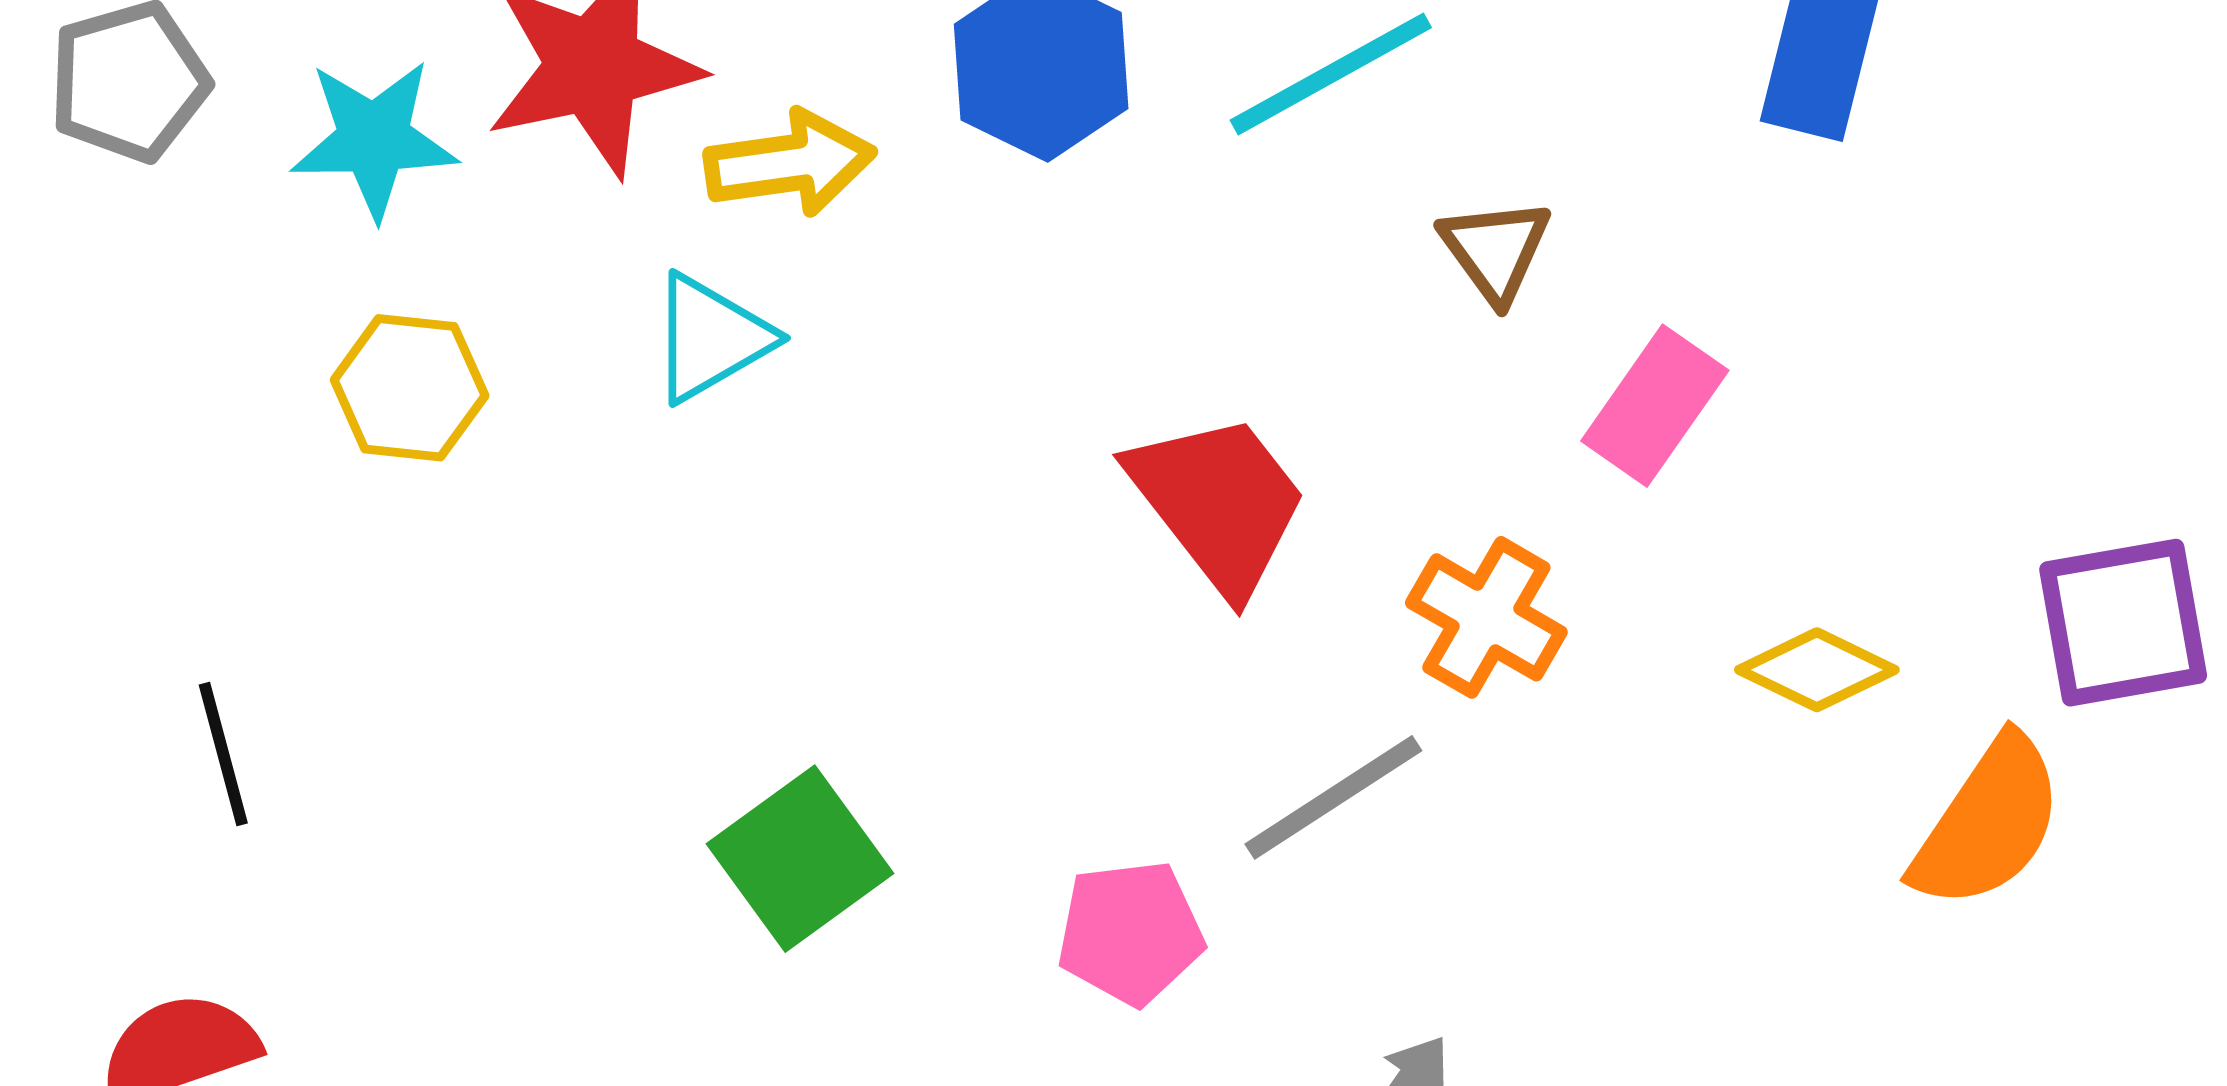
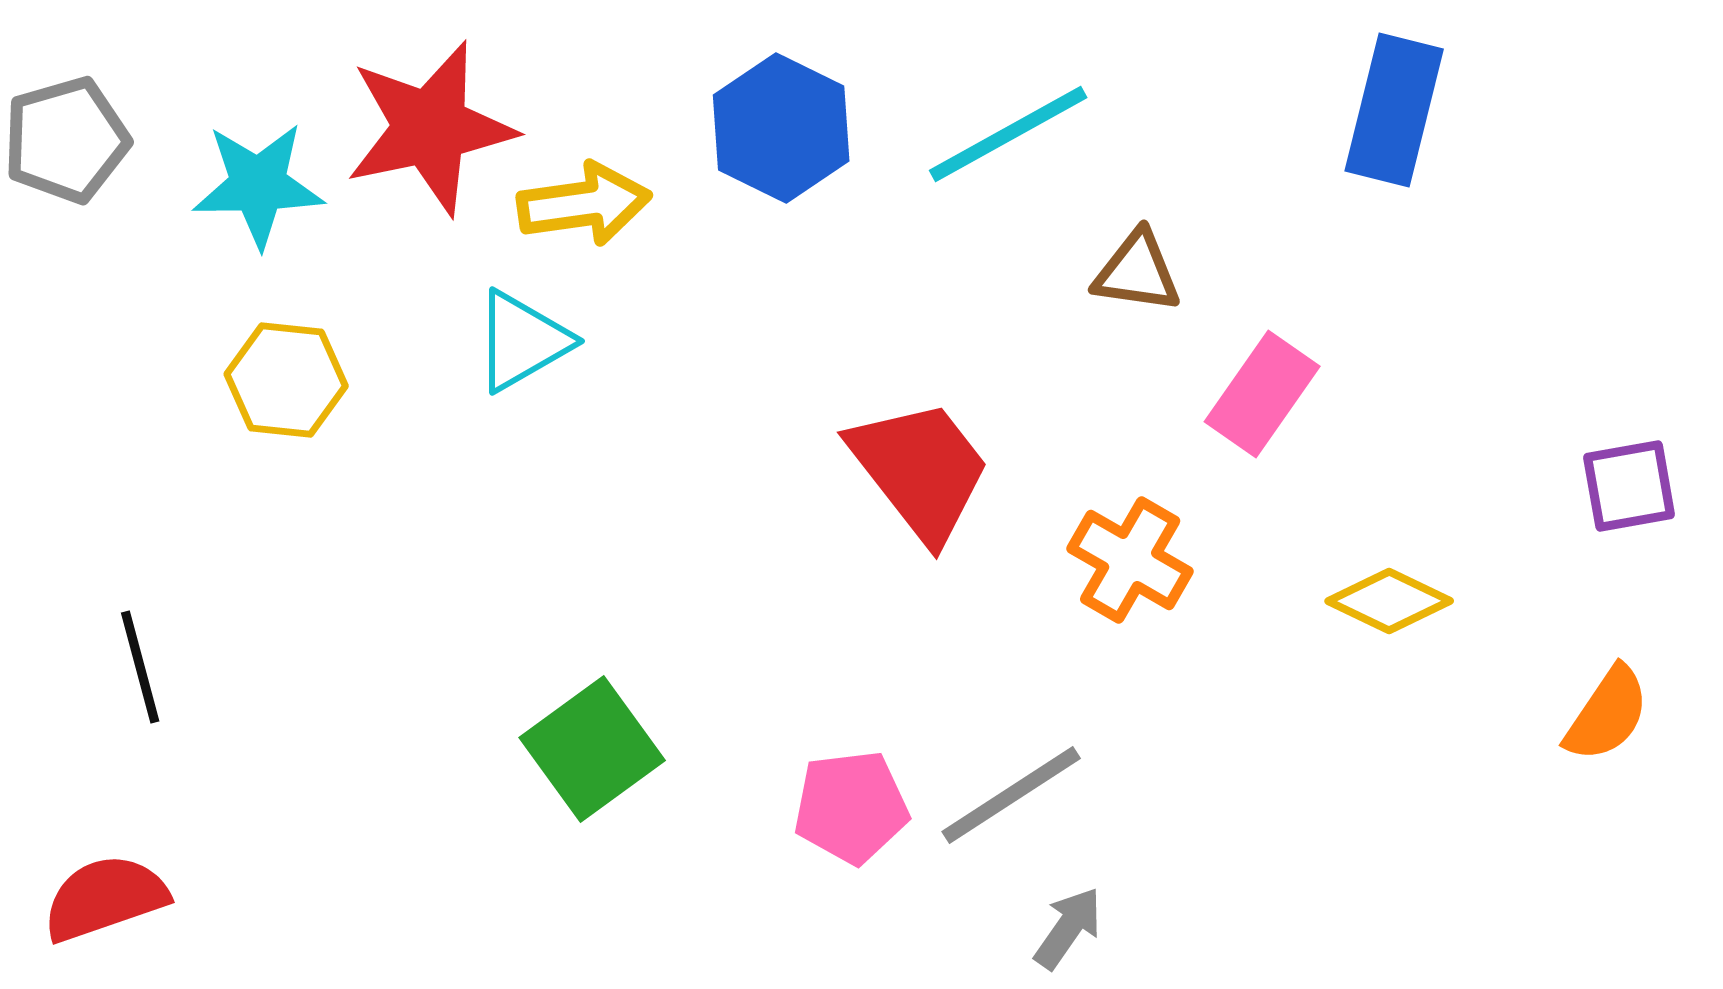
brown triangle: (1495, 250) -> (1137, 272), turned -46
purple square: (2123, 623) -> (1629, 486), moved, size x0.7
gray line: (1333, 797) -> (1011, 795), moved
orange semicircle: (1988, 823) -> (1607, 714), moved, size x0.7

